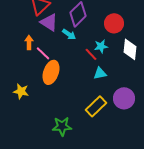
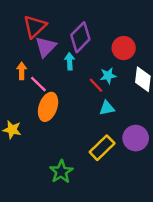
purple triangle: (49, 22) -> (46, 47), turned 42
cyan arrow: (69, 34) -> (70, 61), turned -128
green star: (62, 126) -> (61, 172), turned -30

